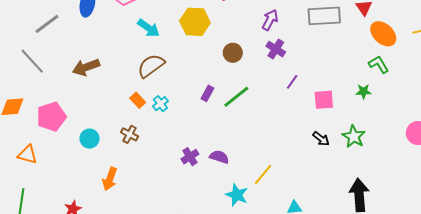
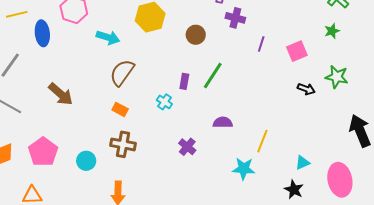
brown arrow: (86, 67) -> (61, 94), turned -100
cyan cross: (160, 104) -> (164, 102), moved
brown cross: (130, 134) -> (123, 144), size x1.4
purple semicircle: (219, 157) -> (223, 122), moved

